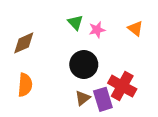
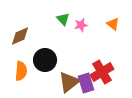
black circle: (84, 64) -> (45, 60), moved
red cross: (122, 86) -> (102, 72), turned 30
brown triangle: (83, 98) -> (69, 82), size x1.6

